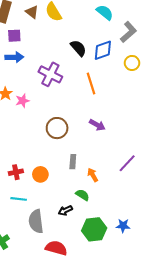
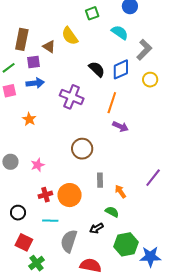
brown triangle: (32, 12) -> (49, 47), moved
orange line: (91, 84) -> (112, 103), turned 40
pink star: (22, 101) -> (38, 165), moved
purple arrow: (97, 125) -> (120, 126), moved
orange circle: (40, 174) -> (70, 195), size x1.5
gray semicircle: (36, 221) -> (69, 241), turned 30
blue star: (123, 226) -> (150, 257), moved, size x1.5

